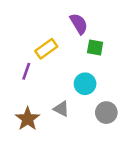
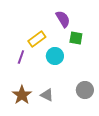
cyan circle: (85, 84) -> (55, 56), moved
gray triangle: (61, 109) -> (47, 95), moved

